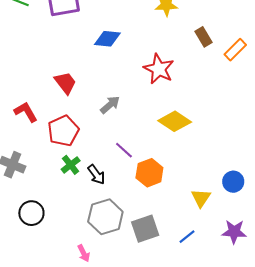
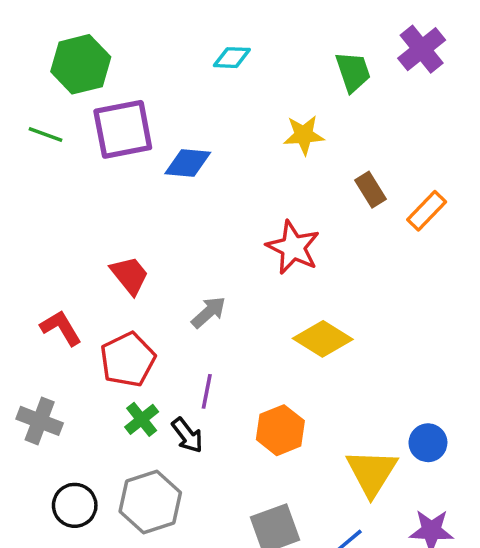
blue diamond: (107, 39) -> (188, 163), moved
purple line: (124, 150) -> (207, 391), moved, turned 60
yellow triangle: (201, 198) -> (372, 472), size x1.5
gray hexagon: (105, 217) -> (150, 502), moved

